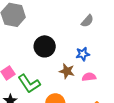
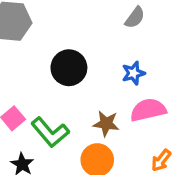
brown star: (67, 71) -> (106, 124), moved
pink semicircle: (89, 77) -> (148, 110), size x1.5

